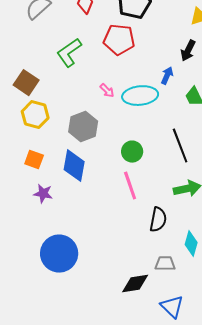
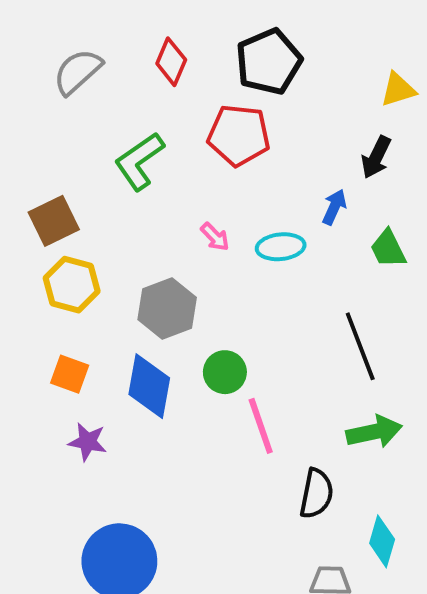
brown square: (26, 83) -> (54, 221), turned 30
cyan ellipse: (140, 96) -> (281, 247), size x0.7
green circle: (132, 152) -> (225, 372), moved

